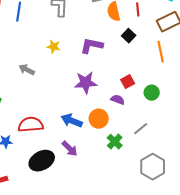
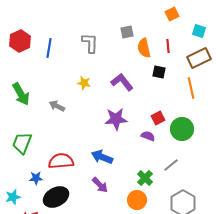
black square: (129, 36) -> (159, 72), turned -32
purple L-shape: (92, 46) -> (122, 82), turned 40
green circle: (152, 93) -> (182, 129), size x1.5
orange circle: (99, 119) -> (137, 200), moved
black ellipse: (42, 161) -> (56, 197), moved

